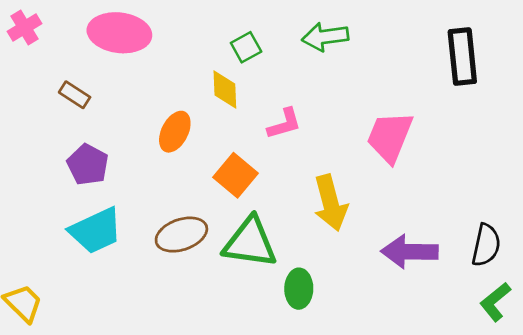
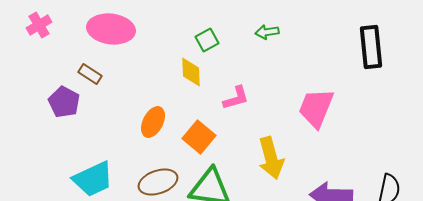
green arrow: (325, 37) -> (267, 32), size x0.7
brown rectangle: (75, 95) -> (90, 74), moved
orange ellipse: (175, 132) -> (153, 122), moved
purple pentagon: (88, 165) -> (64, 102), moved

